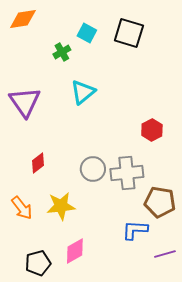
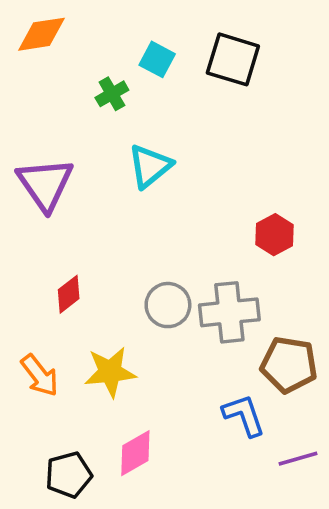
blue L-shape: (135, 230) -> (244, 415), turned 68

